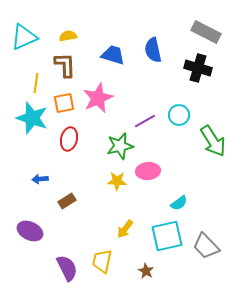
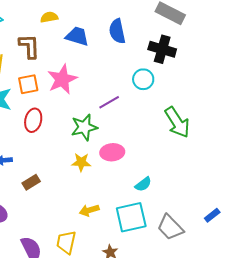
yellow semicircle: (68, 36) -> (49, 17), moved
cyan circle: (179, 115) -> (143, 79), moved
yellow arrow: (125, 229) -> (89, 210), turned 36

